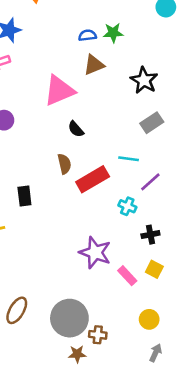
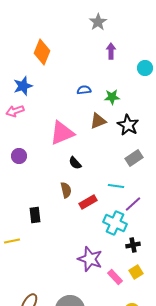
green star: (113, 33) -> (112, 97), moved
brown triangle: (94, 65) -> (98, 121), moved
red rectangle: (93, 179) -> (88, 202), size x0.7
cyan cross: (127, 206) -> (115, 223), size x1.6
yellow square: (154, 269) -> (136, 272), turned 32

